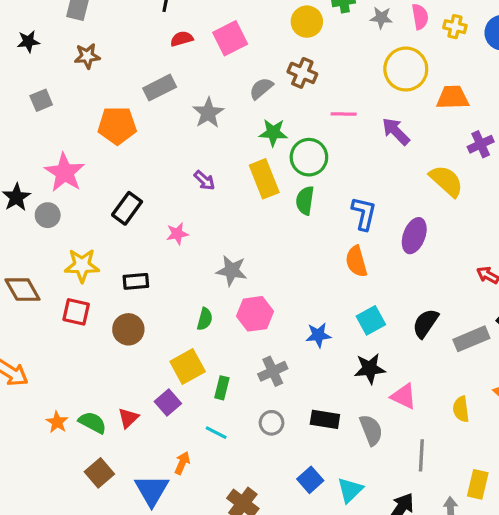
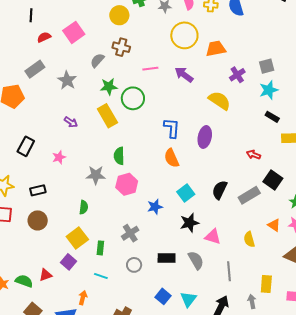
green semicircle: (305, 200) -> (119, 156), moved
pink hexagon: (255, 314) -> (127, 184), moved
red triangle: (128, 418) -> (46, 275), turned 32

